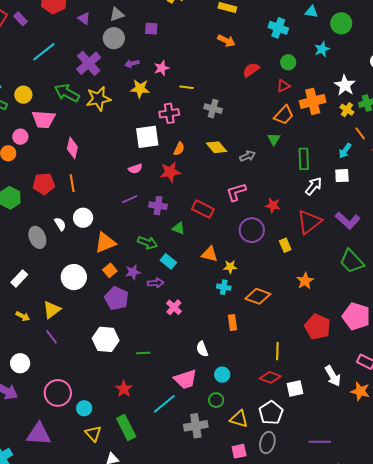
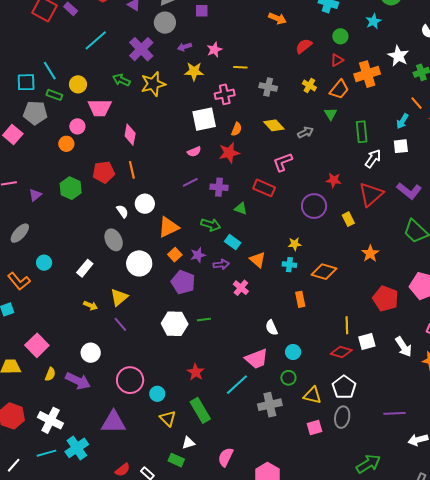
green arrow: (67, 93) -> (121, 80), size x0.7
yellow cross: (347, 110) -> (309, 86), moved
pink L-shape: (236, 192) -> (283, 162), moved
gray ellipse: (37, 237) -> (114, 240), moved
orange triangle: (210, 254) -> (258, 260), moved, turned 30
green line: (143, 353) -> (204, 319), moved
white square: (295, 388) -> (367, 341), moved

